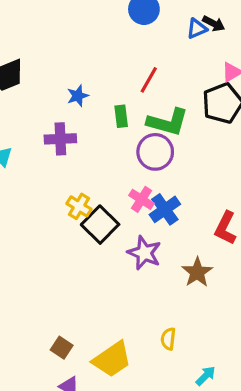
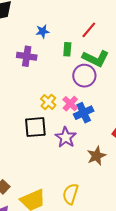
yellow cross: (79, 206) -> (48, 102), moved
black square: (100, 225) -> (35, 127), moved, turned 30
yellow semicircle: (168, 339) -> (70, 194), size x1.5

